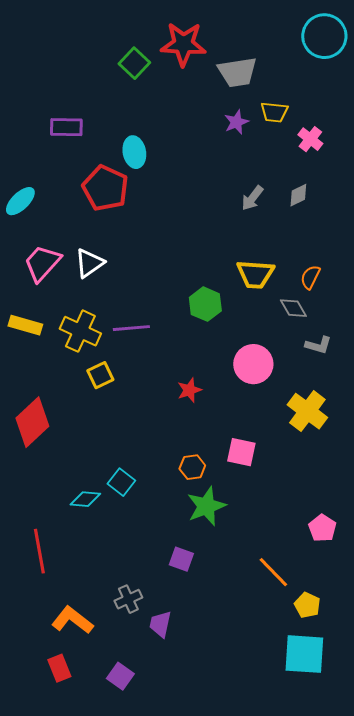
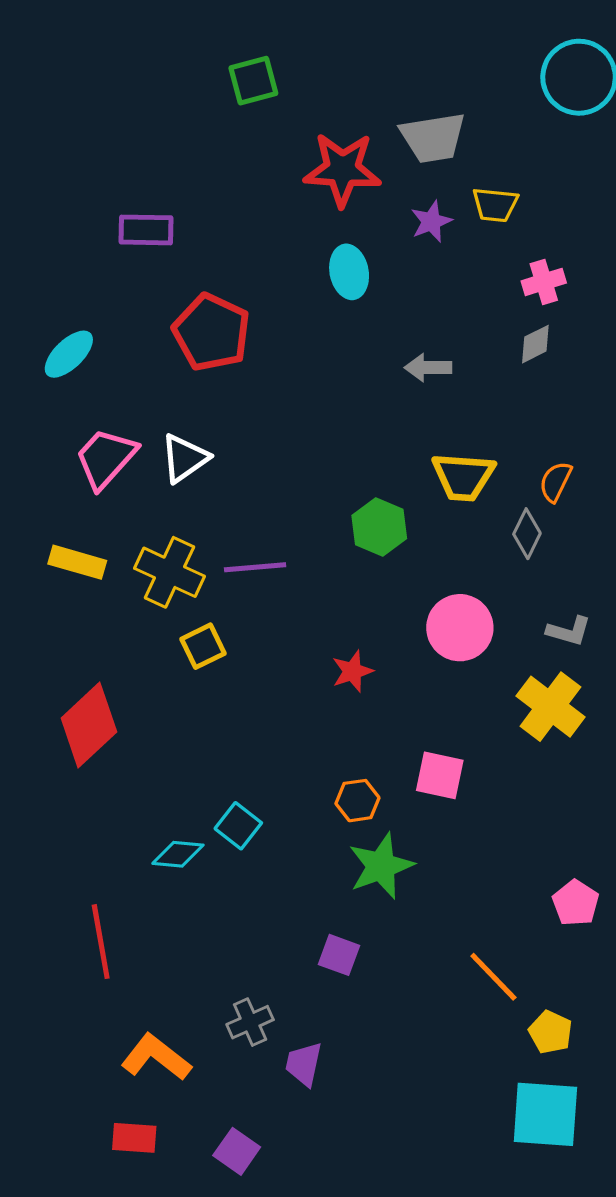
red star: (183, 44) -> (342, 170), moved
green square: (134, 63) -> (253, 81), moved, turned 32
pink cross: (310, 139) -> (544, 282), moved, turned 35
cyan ellipse: (134, 152) -> (349, 272), moved
gray arrow: (252, 198) -> (428, 368), moved, turned 52
gray diamond: (293, 308) -> (527, 534), turned 56
gray L-shape: (318, 345) -> (569, 631), moved
red rectangle: (59, 668) -> (134, 1138), turned -64

